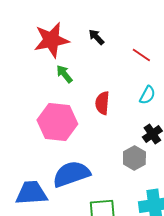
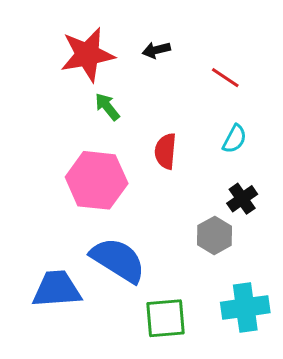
black arrow: (96, 37) -> (156, 50), turned -60
blue semicircle: (71, 174) -> (118, 260), turned 51

